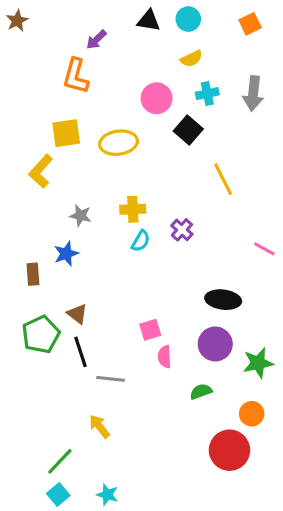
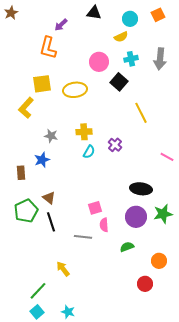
cyan circle: (188, 19) -> (130, 19), moved
green star: (258, 363) -> (163, 214), moved
gray line: (111, 379) -> (83, 237), moved
red circle: (229, 450) -> (145, 284), size x0.6

